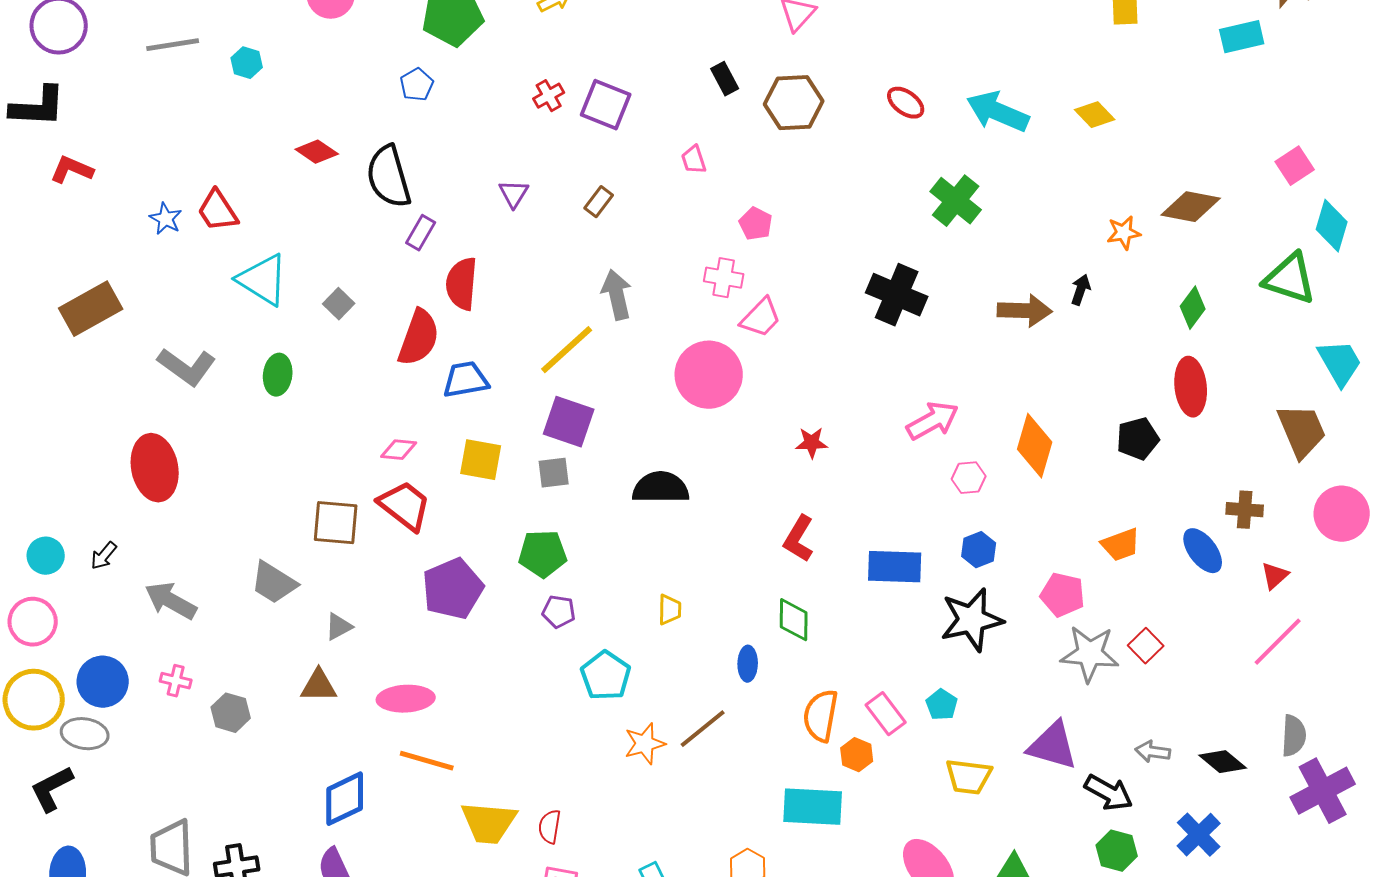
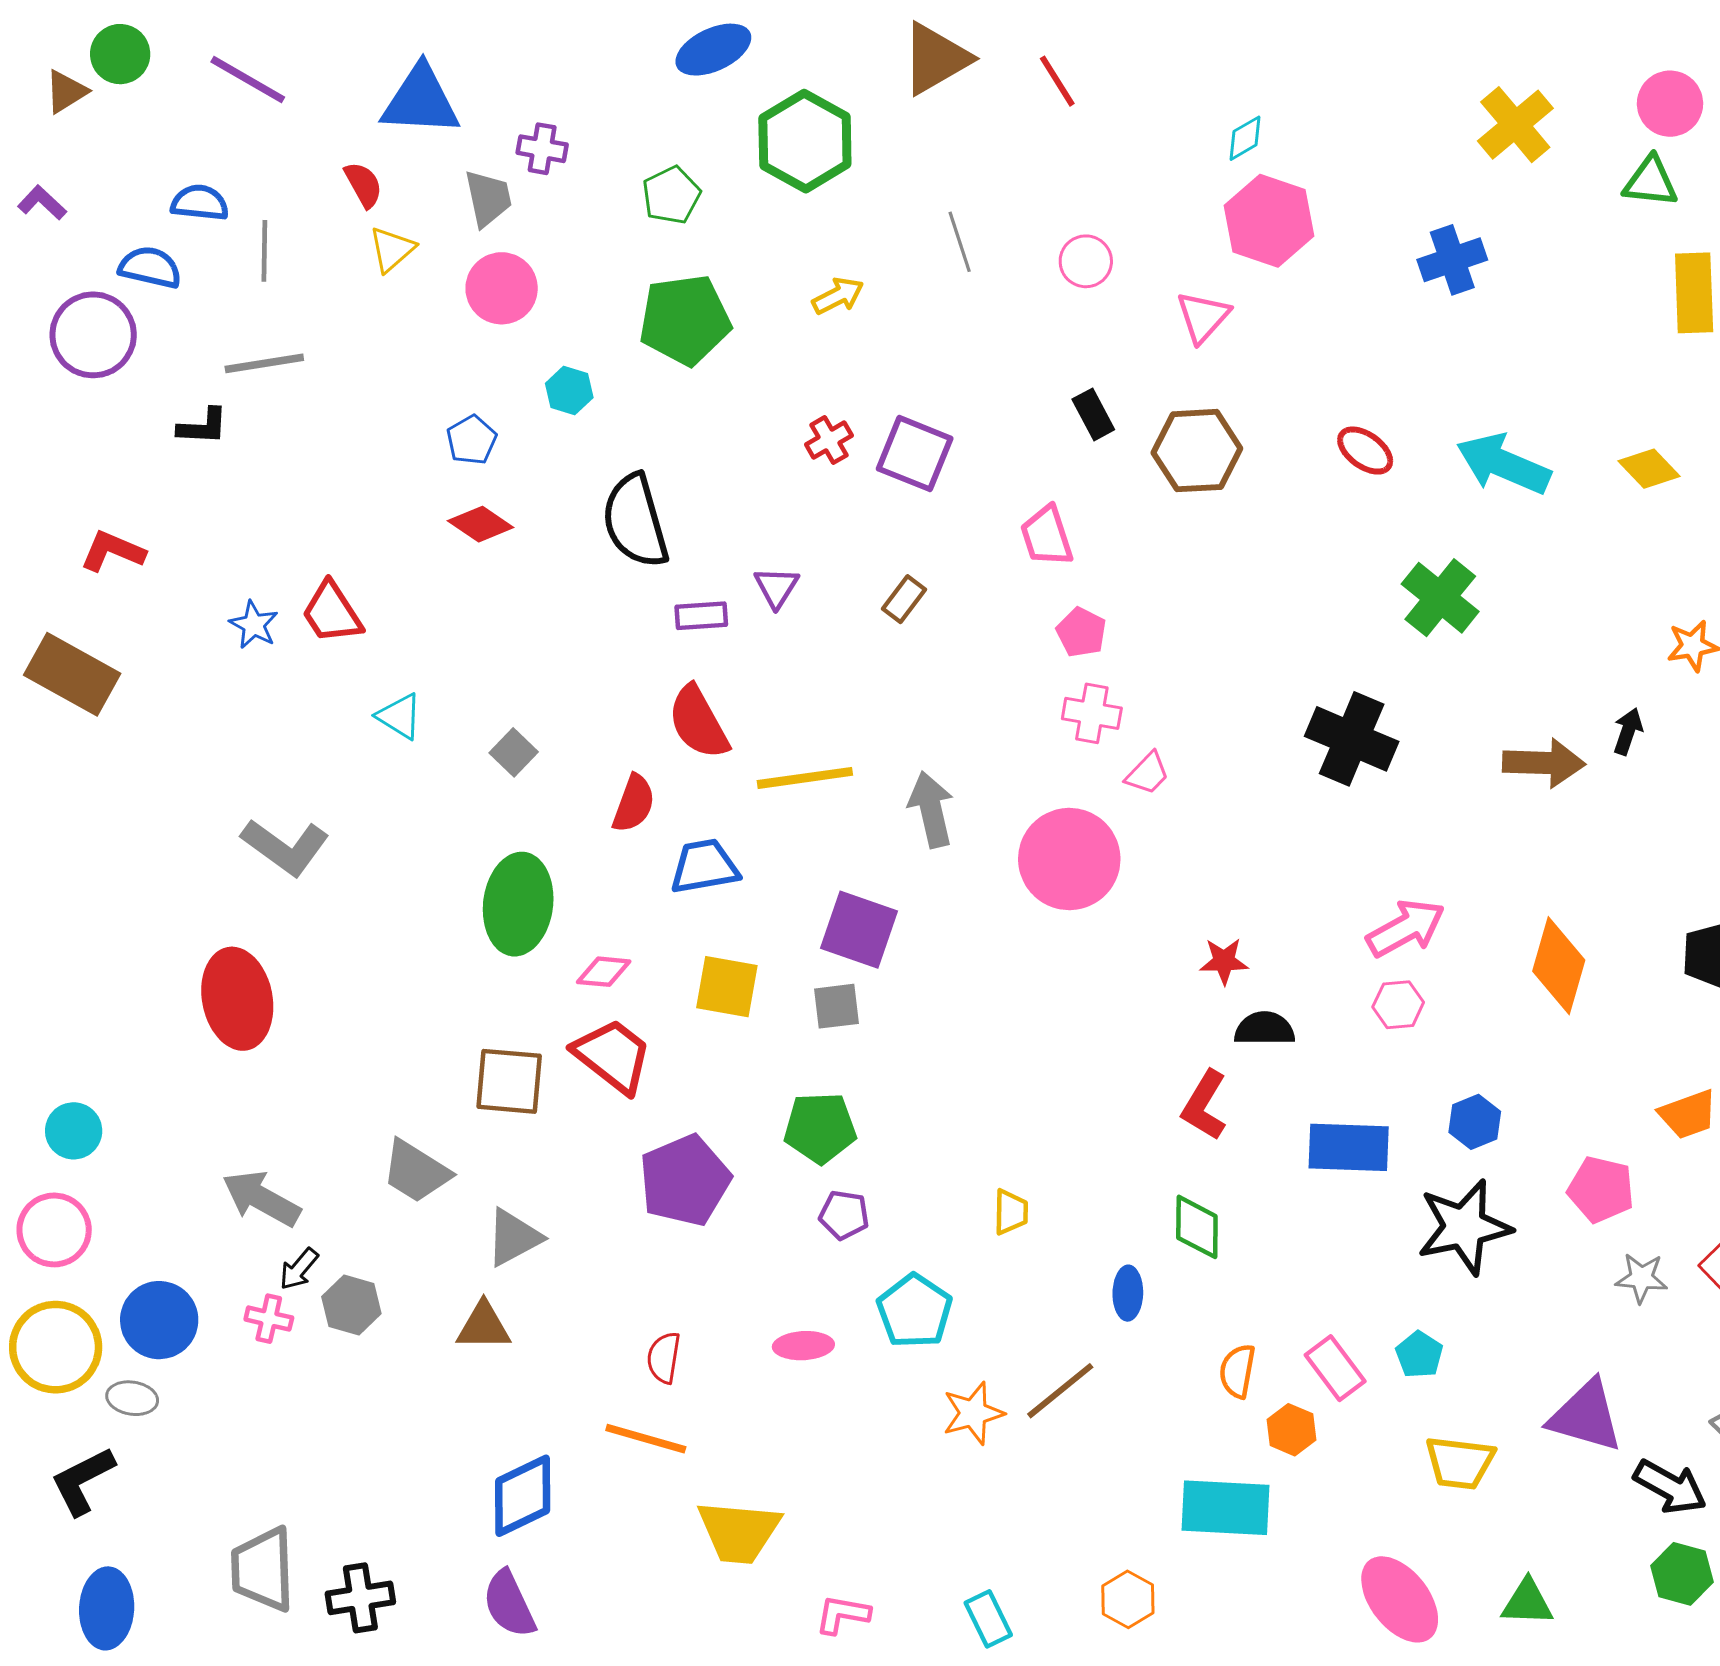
cyan hexagon: (247, 63) -> (569, 390), moved
blue pentagon: (417, 85) -> (472, 440), moved
black L-shape: (38, 107) -> (203, 427), moved, size x0.6
pink trapezoid: (694, 160) -> (1047, 536), size x1.4
black semicircle: (389, 177) -> (635, 521), moved
pink pentagon: (756, 224) -> (1081, 632), moved
purple rectangle: (421, 233) -> (701, 616), moved, turned 56
cyan triangle: (263, 280) -> (399, 716), size x0.6
red semicircle: (462, 284) -> (698, 722), turned -34
gray arrow: (617, 295) -> (931, 809), moved
brown rectangle: (91, 309) -> (72, 674), moved, turned 58
pink trapezoid: (761, 318) -> (1147, 773), size x0.7
red semicircle: (419, 338) -> (634, 803), size x0.7
yellow line: (567, 350) -> (805, 778), moved, turned 34
green ellipse: (278, 375) -> (518, 904), moved, size x1.6
pink hexagon: (969, 478) -> (1398, 1005), moved
black semicircle: (661, 488) -> (1265, 1029), moved, size x0.7
black arrow: (104, 556) -> (299, 1269), moved
gray triangle: (339, 627) -> (514, 1237), size x1.4
gray star: (1090, 654) -> (1641, 1278), size x0.6
pink ellipse: (406, 699) -> (803, 1346), moved, size x0.7
gray hexagon: (231, 713) -> (351, 1305), moved
orange semicircle: (821, 716) -> (1237, 1371), size x0.7
gray ellipse: (85, 734) -> (132, 1398), size x0.7
red semicircle: (550, 827) -> (664, 1358), moved

